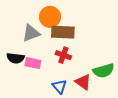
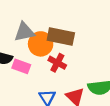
orange circle: (50, 17) -> (41, 44), moved

